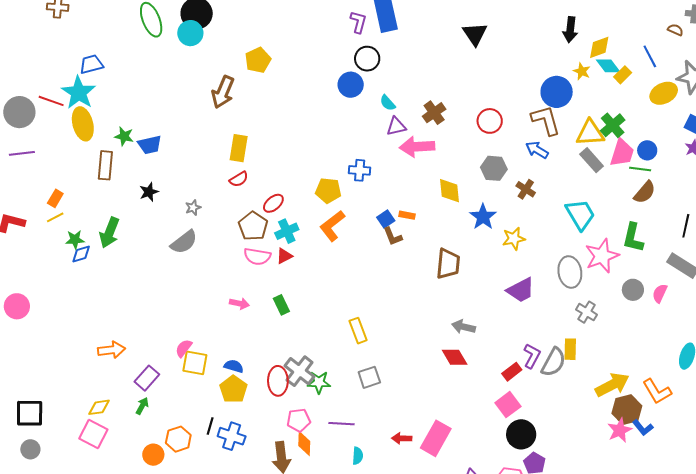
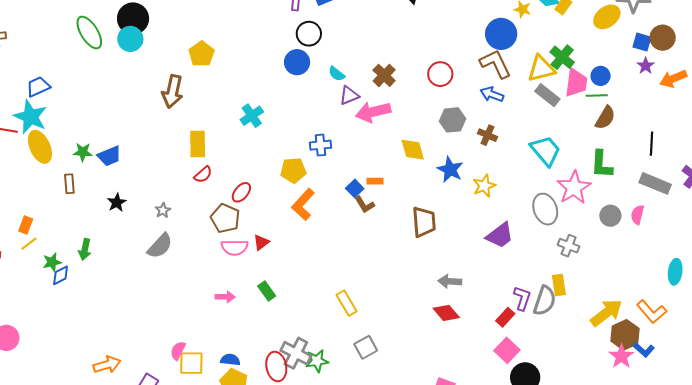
brown rectangle: (105, 165) -> (69, 184), size x0.7
cyan cross: (287, 231) -> (252, 116), moved
green arrow: (109, 233) -> (85, 249), size x0.7

